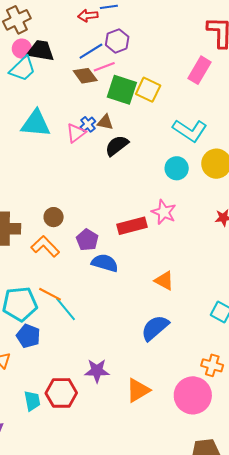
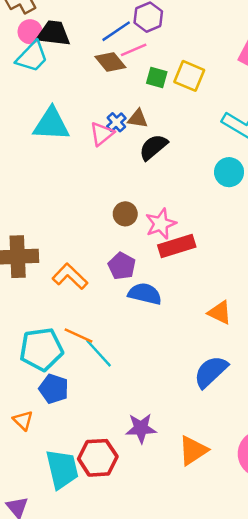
green square: (122, 90) -> (157, 78), size x0.6
pink star: (164, 212) -> (161, 224), moved, turned 30
brown circle: (54, 217) -> (125, 214), moved
cyan trapezoid: (32, 401) -> (62, 469), size x1.6

